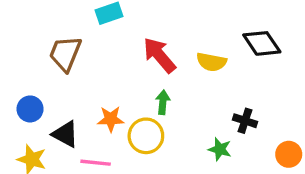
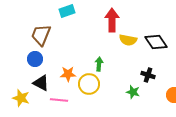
black diamond: (262, 43) -> (156, 42), moved
red arrow: (159, 55) -> (112, 20), moved, turned 40
blue circle: (30, 109) -> (35, 59), moved

